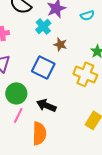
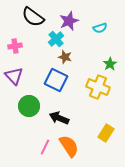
brown star: (60, 44) -> (65, 57), moved
pink line: (18, 115) -> (45, 147), moved
orange semicircle: (39, 133) -> (69, 146), moved, turned -35

